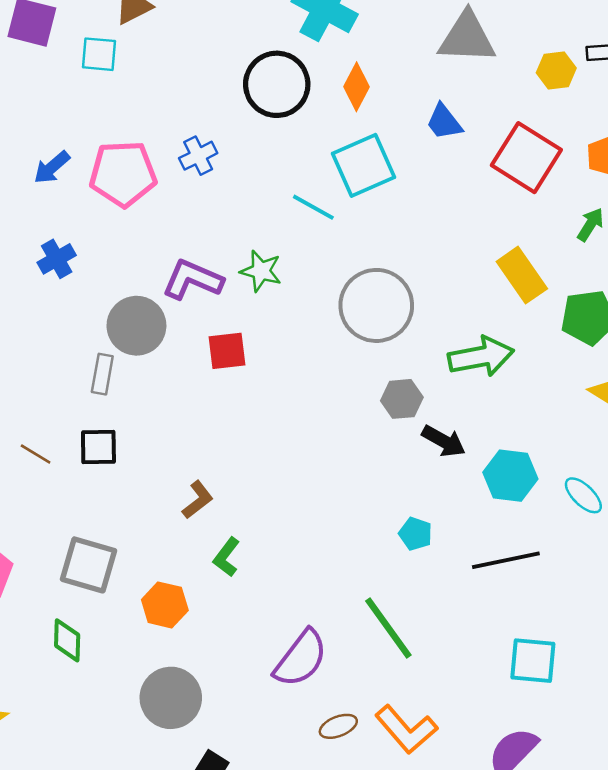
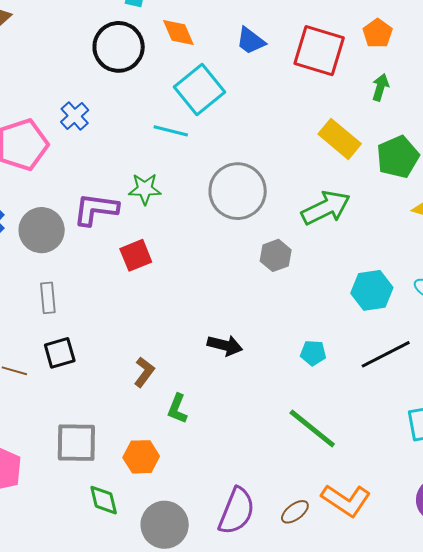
orange diamond: (357, 87) -> (178, 32), turned -36
gray circle: (136, 326) -> (42, 230), moved
black arrow: (444, 441) -> (225, 345), moved
green diamond: (67, 640) -> (104, 500), moved
purple semicircle: (301, 658) -> (237, 511), moved

